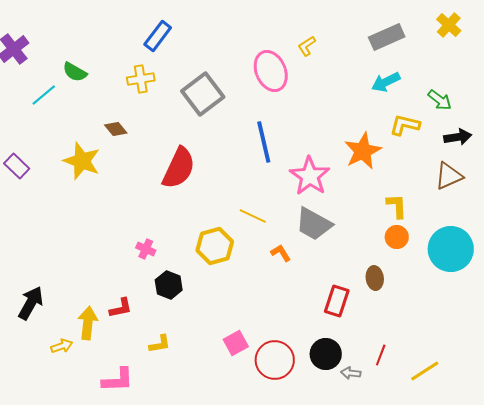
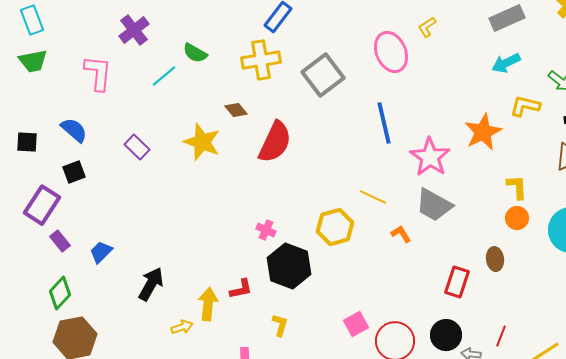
yellow cross: (141, 79) -> (261, 60), size x1.4
red semicircle: (179, 168) -> (275, 142), moved
black hexagon: (169, 285) -> (289, 266), size x1.6
yellow L-shape: (160, 344) -> (280, 325), turned -65

